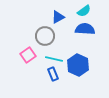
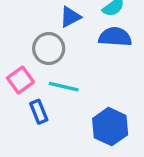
blue hexagon: (78, 65) -> (110, 127), moved
blue rectangle: (53, 74) -> (39, 112), moved

